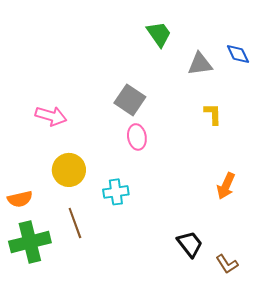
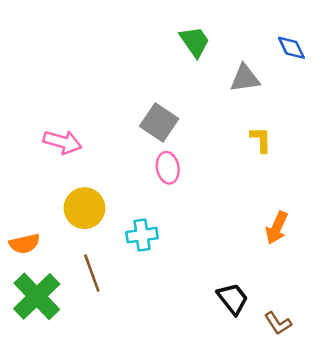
blue diamond: (238, 54) -> (291, 48), moved
green cross: (30, 242) -> (37, 296), turned -30

